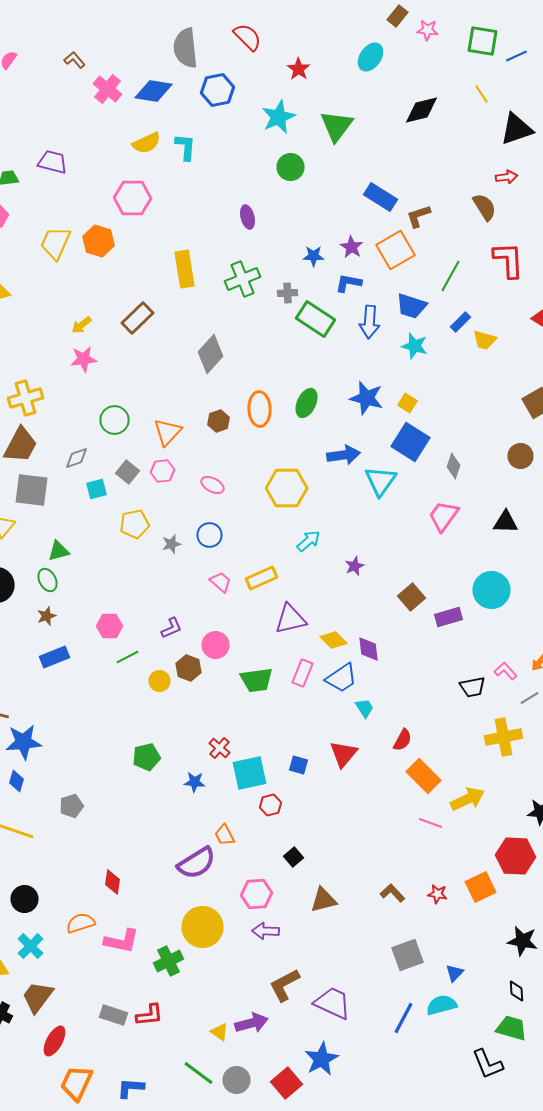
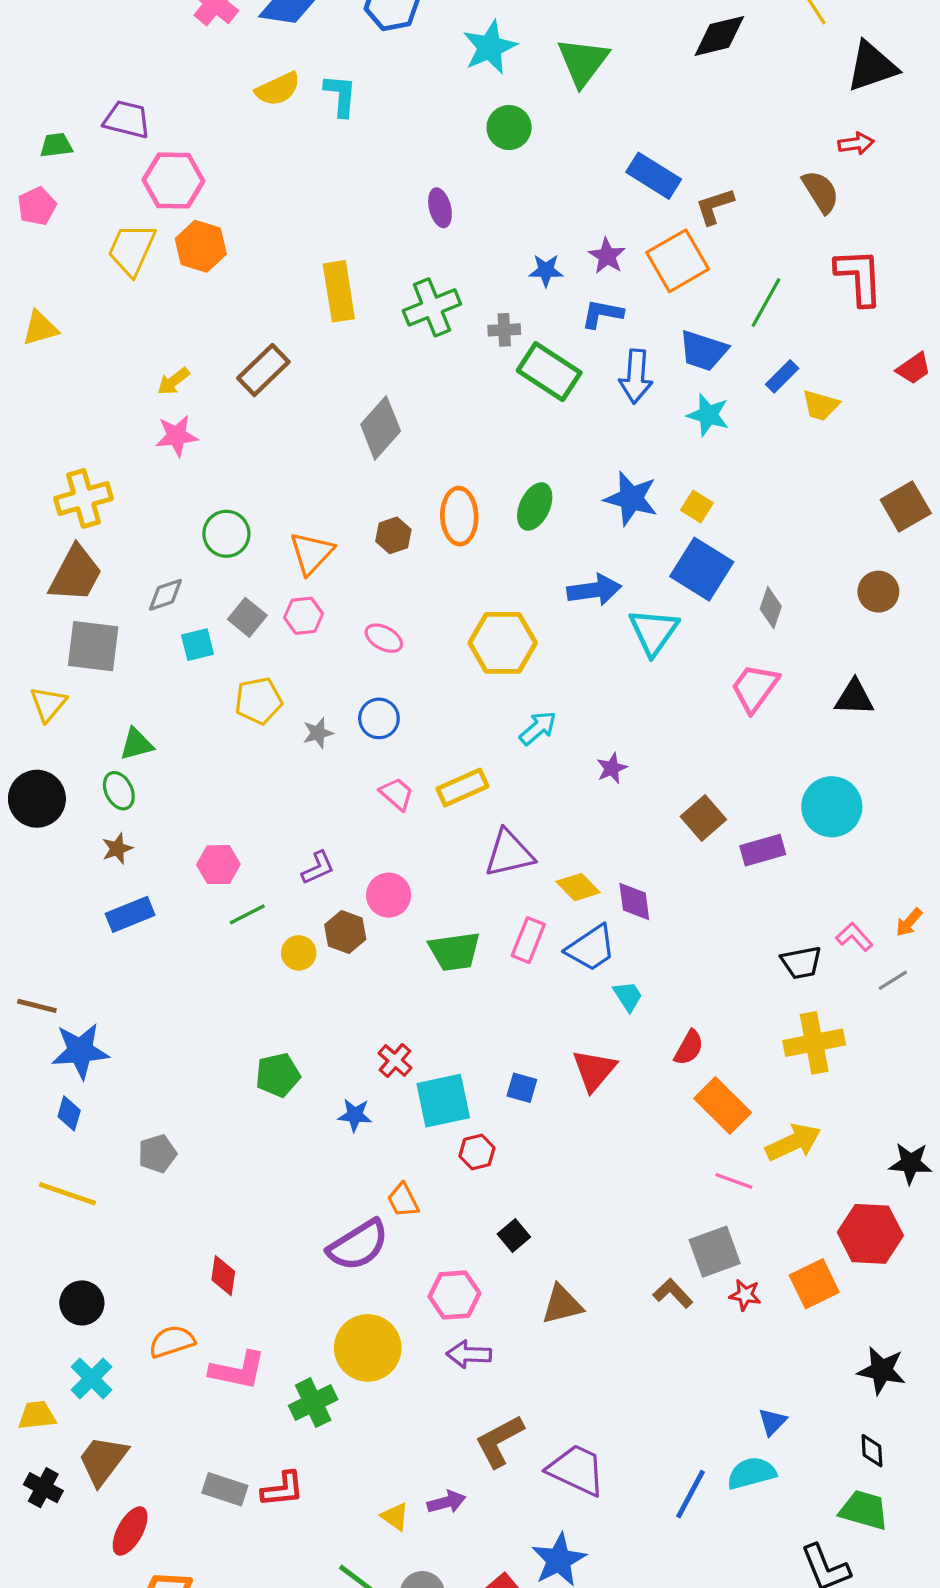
pink hexagon: (132, 198) -> (173, 181), moved
yellow cross: (504, 737) -> (814, 1043), moved
gray square: (408, 955) -> (715, 1252), moved
purple arrow: (252, 1023) -> (446, 1502), size x0.7

